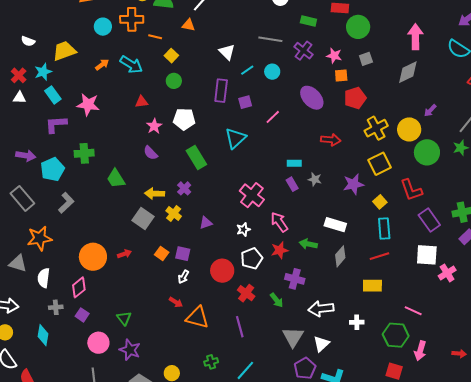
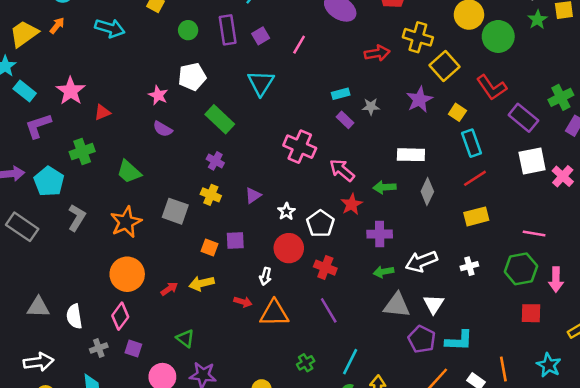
orange arrow: (102, 65) -> (57, 26), moved
green circle: (174, 81) -> (188, 30), moved
red triangle: (142, 102) -> (102, 112), moved
pink star: (88, 104) -> (71, 91), turned -30
yellow cross: (376, 128) -> (418, 37), moved, turned -30
yellow arrow: (155, 194) -> (202, 283), moved
white star: (243, 230) -> (286, 211), moved
orange star: (40, 238) -> (126, 222), moved
red arrow: (124, 254) -> (169, 289), moved
white arrow: (183, 277) -> (265, 276), moved
green arrow: (277, 300) -> (383, 272), moved, turned 133
gray triangle: (293, 337) -> (397, 305), turned -40

